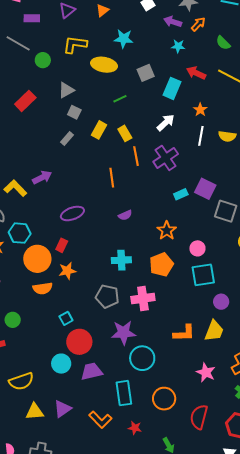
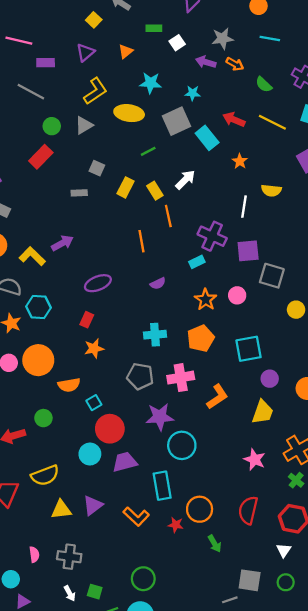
orange arrow: (198, 24) -> (235, 64), turned 77
yellow L-shape: (75, 44) -> (95, 91), turned 140
cyan star: (178, 46) -> (193, 93), moved
green circle: (43, 60) -> (52, 126), moved
gray square: (146, 73) -> (177, 121), size x1.4
cyan rectangle: (172, 88) -> (207, 138), turned -60
gray triangle: (66, 90) -> (84, 125), moved
white arrow: (166, 123) -> (185, 180), moved
white line: (201, 136) -> (244, 207), moved
gray rectangle: (67, 139) -> (79, 193), moved, turned 48
purple cross: (166, 158) -> (212, 236), moved, turned -30
purple square: (205, 189) -> (248, 251), turned -30
cyan rectangle: (181, 194) -> (197, 262), moved
pink circle: (197, 248) -> (237, 295), moved
orange circle: (37, 259) -> (38, 360), moved
orange semicircle: (43, 288) -> (69, 385), moved
green circle: (13, 320) -> (43, 418), moved
orange L-shape: (184, 333) -> (217, 397), moved, turned -30
orange circle: (164, 399) -> (200, 509), moved

